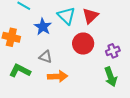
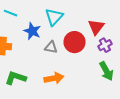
cyan triangle: (66, 16) -> (54, 17), turned 36
red triangle: (90, 16) -> (96, 27), moved
gray triangle: (45, 57) -> (51, 47), moved

